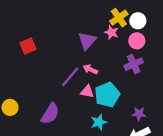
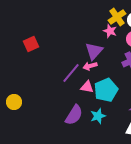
purple triangle: (87, 41) -> (94, 51), moved
pink arrow: (90, 69) -> (90, 66), turned -40
purple semicircle: (50, 114) -> (74, 115), moved

